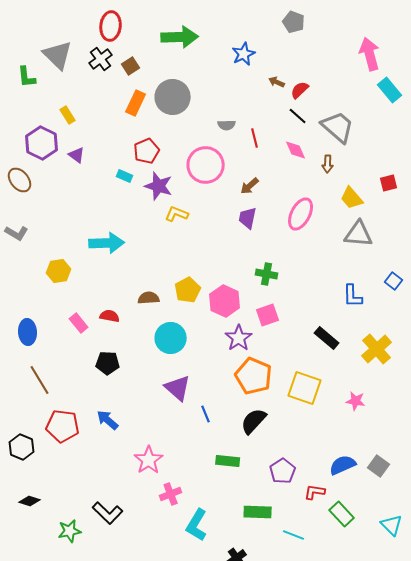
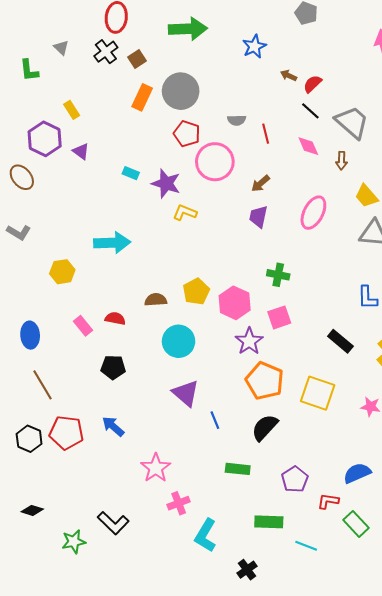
gray triangle: (58, 55) -> (61, 48), size x0.5
red pentagon: (147, 151) -> (187, 134), moved, turned -30
black hexagon: (22, 447) -> (29, 439), moved

